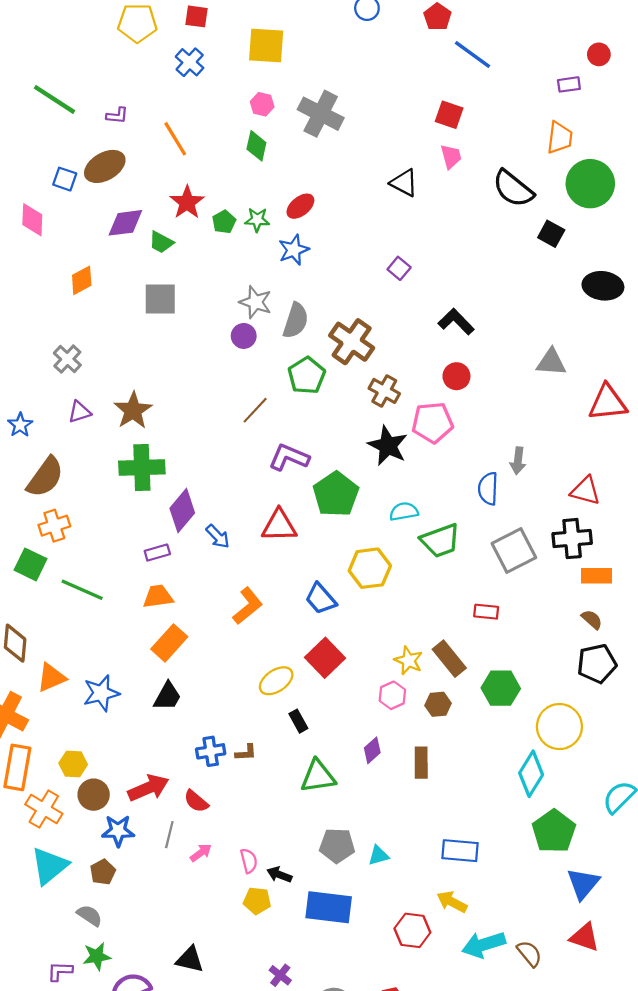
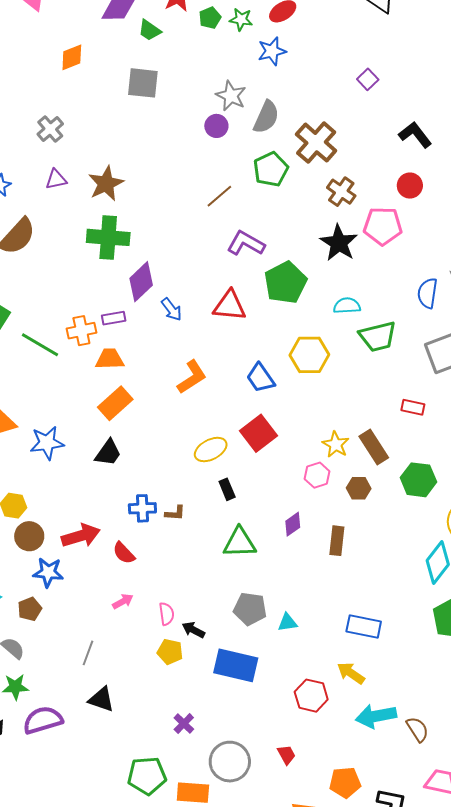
orange cross: (54, 526) -> (81, 331), moved
gray line: (169, 835) -> (88, 653), moved

